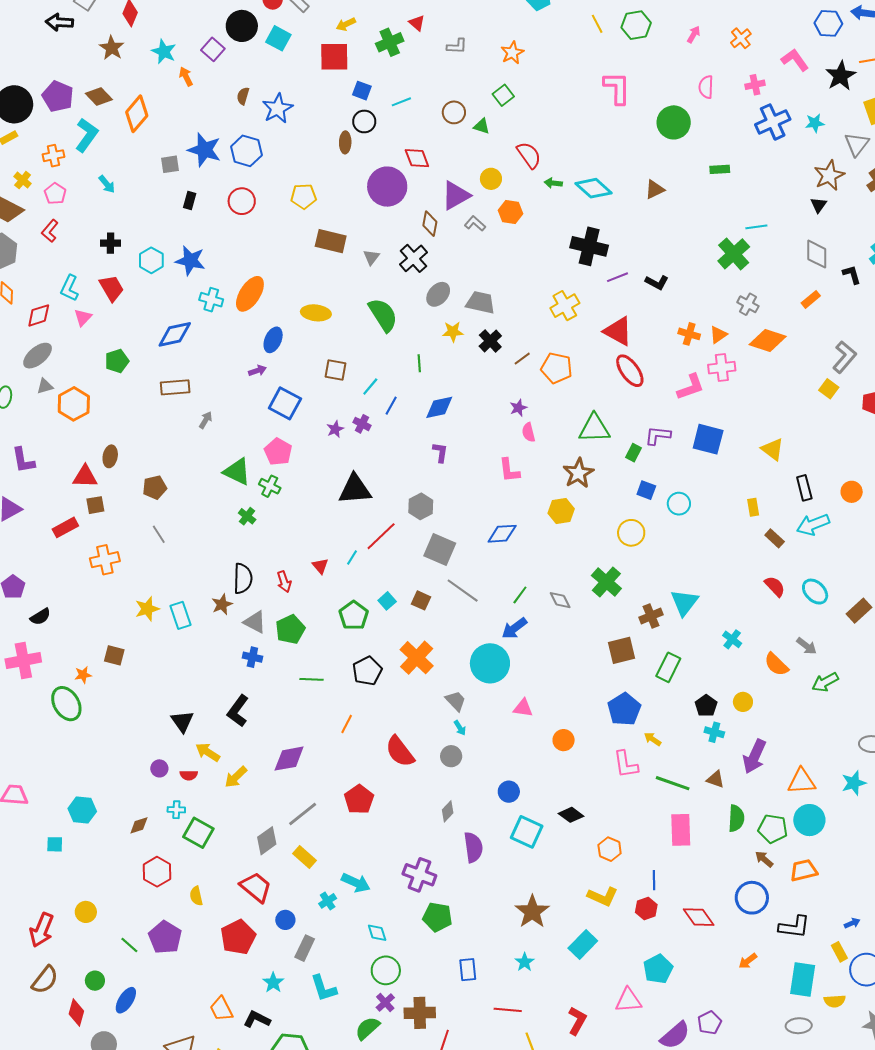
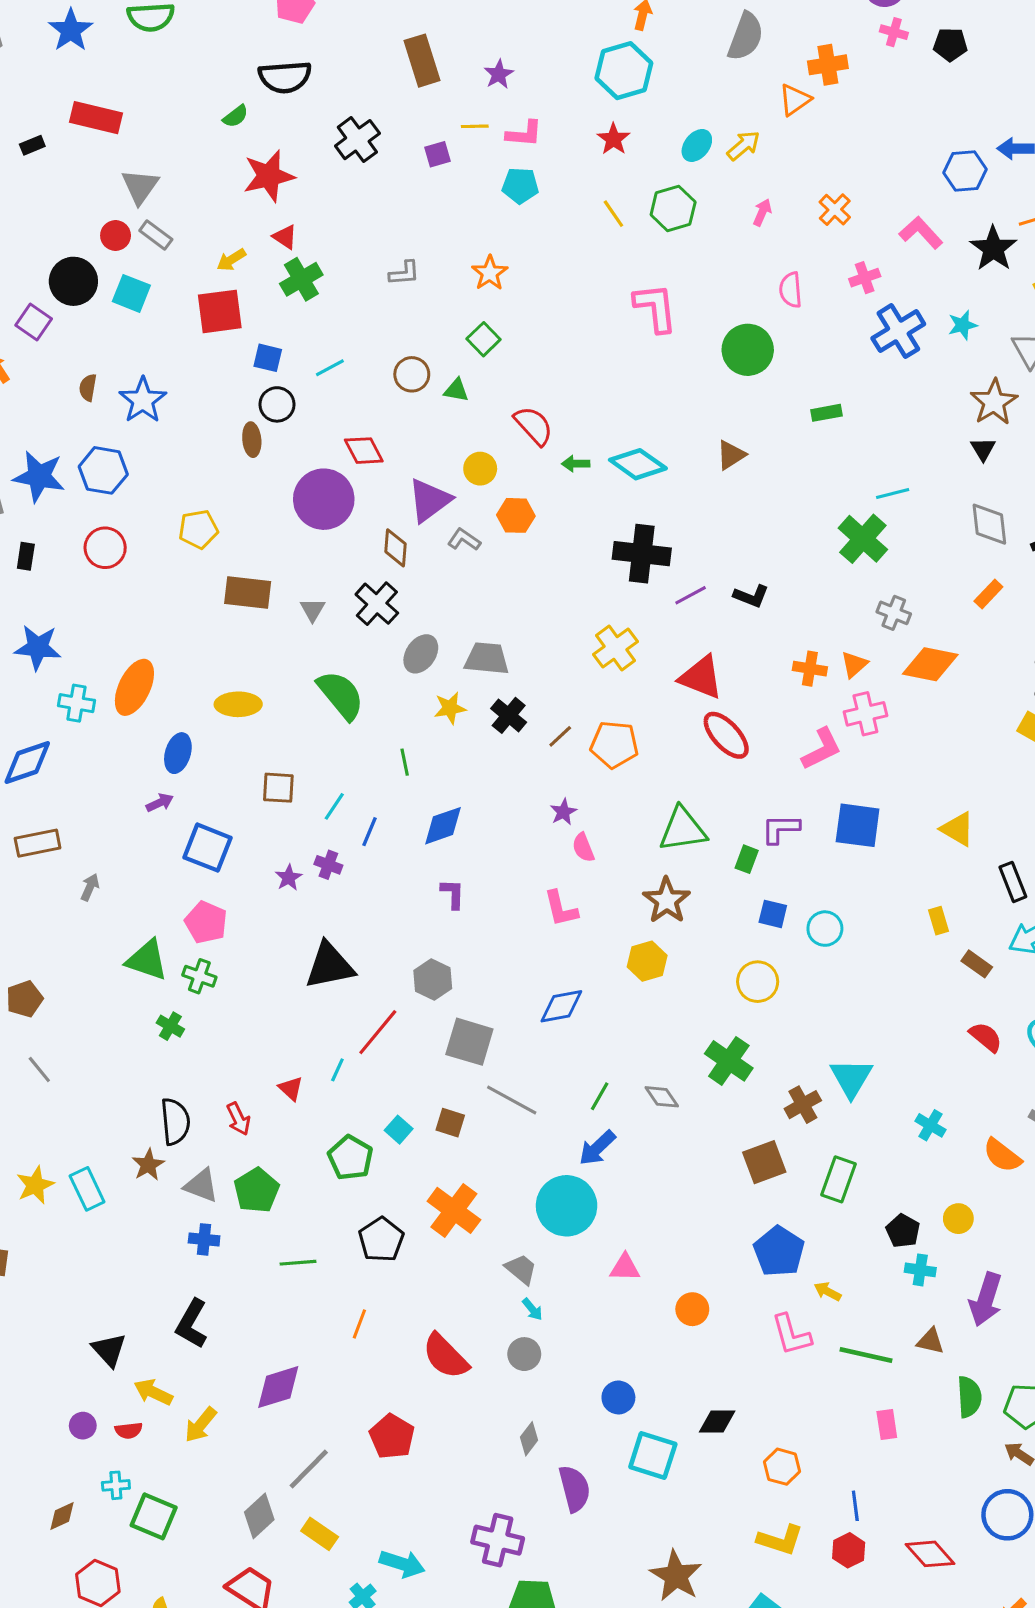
red triangle: (417, 23) -> (285, 237), moved
black diamond: (571, 815) -> (717, 1422), turned -30
pink rectangle: (681, 830) -> (887, 1424), size x0.6

